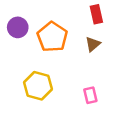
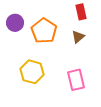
pink rectangle: (90, 95) -> (76, 80), size x1.5

